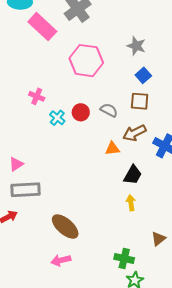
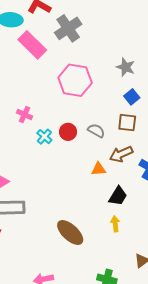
brown ellipse: (65, 227) -> (70, 233), moved

